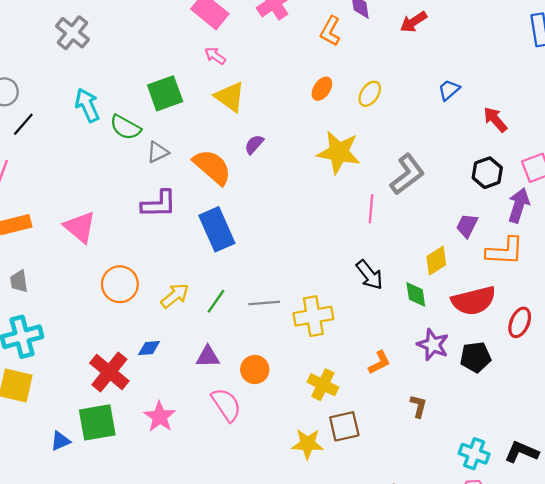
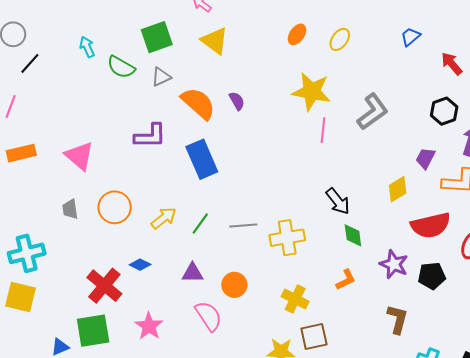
cyan arrow: (87, 105) -> (87, 47), size x0.7
purple semicircle: (254, 144) -> (237, 101), moved, turned 108
gray triangle: (158, 152) -> (161, 77), moved
pink line: (371, 209) -> (323, 130), moved
gray trapezoid: (19, 281) -> (70, 209), moved
green diamond: (416, 294) -> (353, 235), moved
blue diamond: (149, 348) -> (140, 265), turned 30
brown L-shape: (418, 406) -> (397, 319), moved, size x1.4

